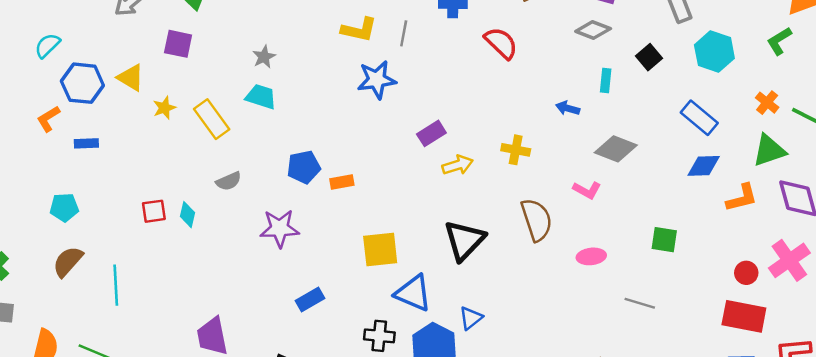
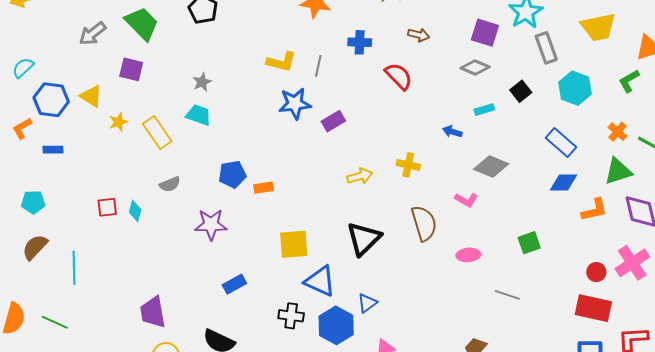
cyan rectangle: (606, 80) -> (484, 110), turned 66
purple rectangle: (431, 133) -> (333, 121), moved
green square: (664, 240) -> (529, 243), turned -30

